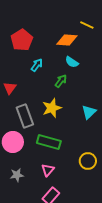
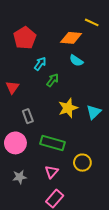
green arrow: (61, 81) -> (53, 80), moved
yellow star: (52, 108) -> (68, 108), moved
gray rectangle: (25, 116) -> (28, 116), size x0.6
yellow circle: (88, 161) -> (82, 163), moved

